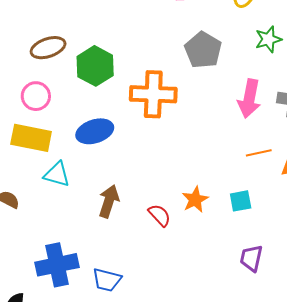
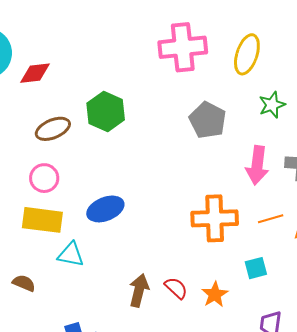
green hexagon: (95, 66) -> (106, 111), moved
orange cross: (153, 94) -> (215, 218), moved
orange star: (195, 200) -> (215, 294), moved
brown arrow: (109, 201) -> (139, 290), moved

